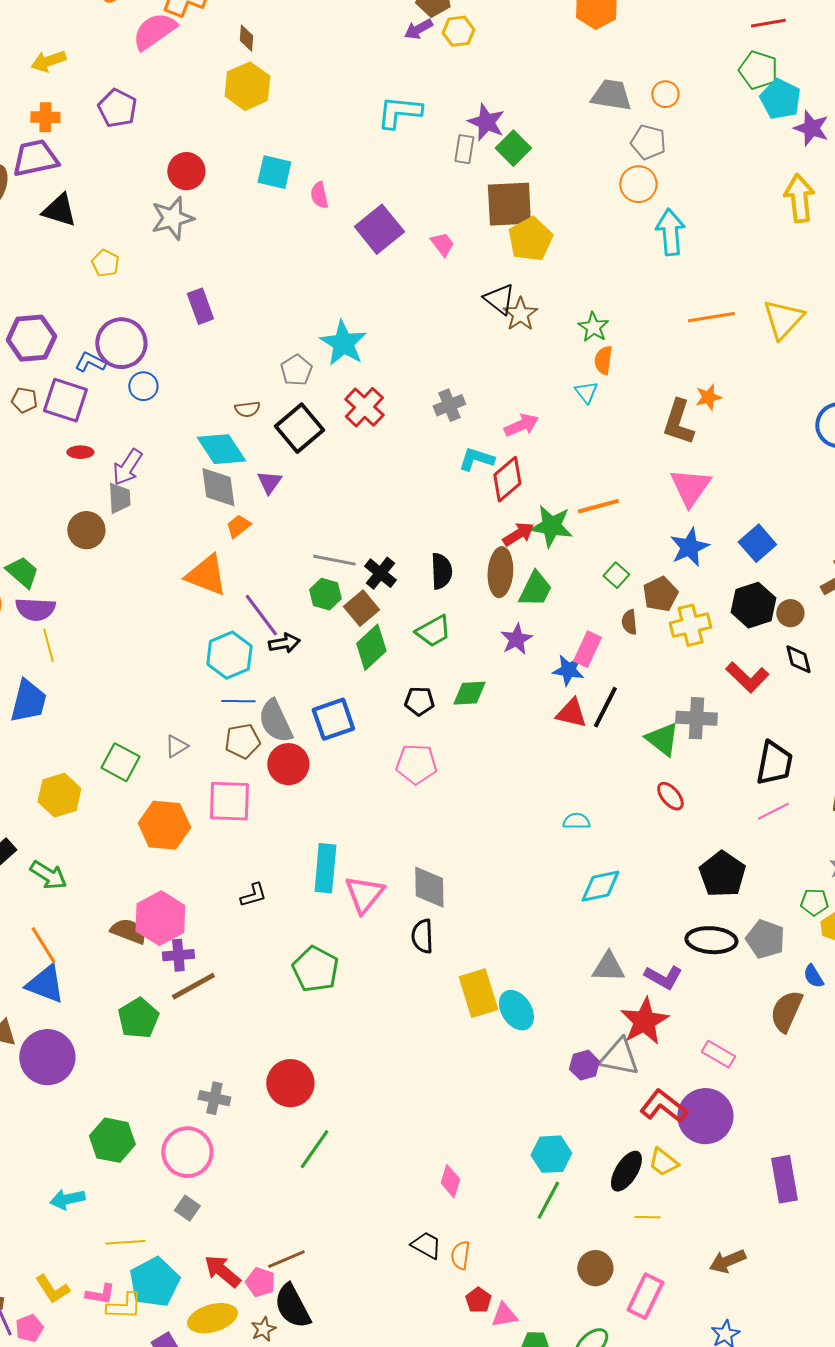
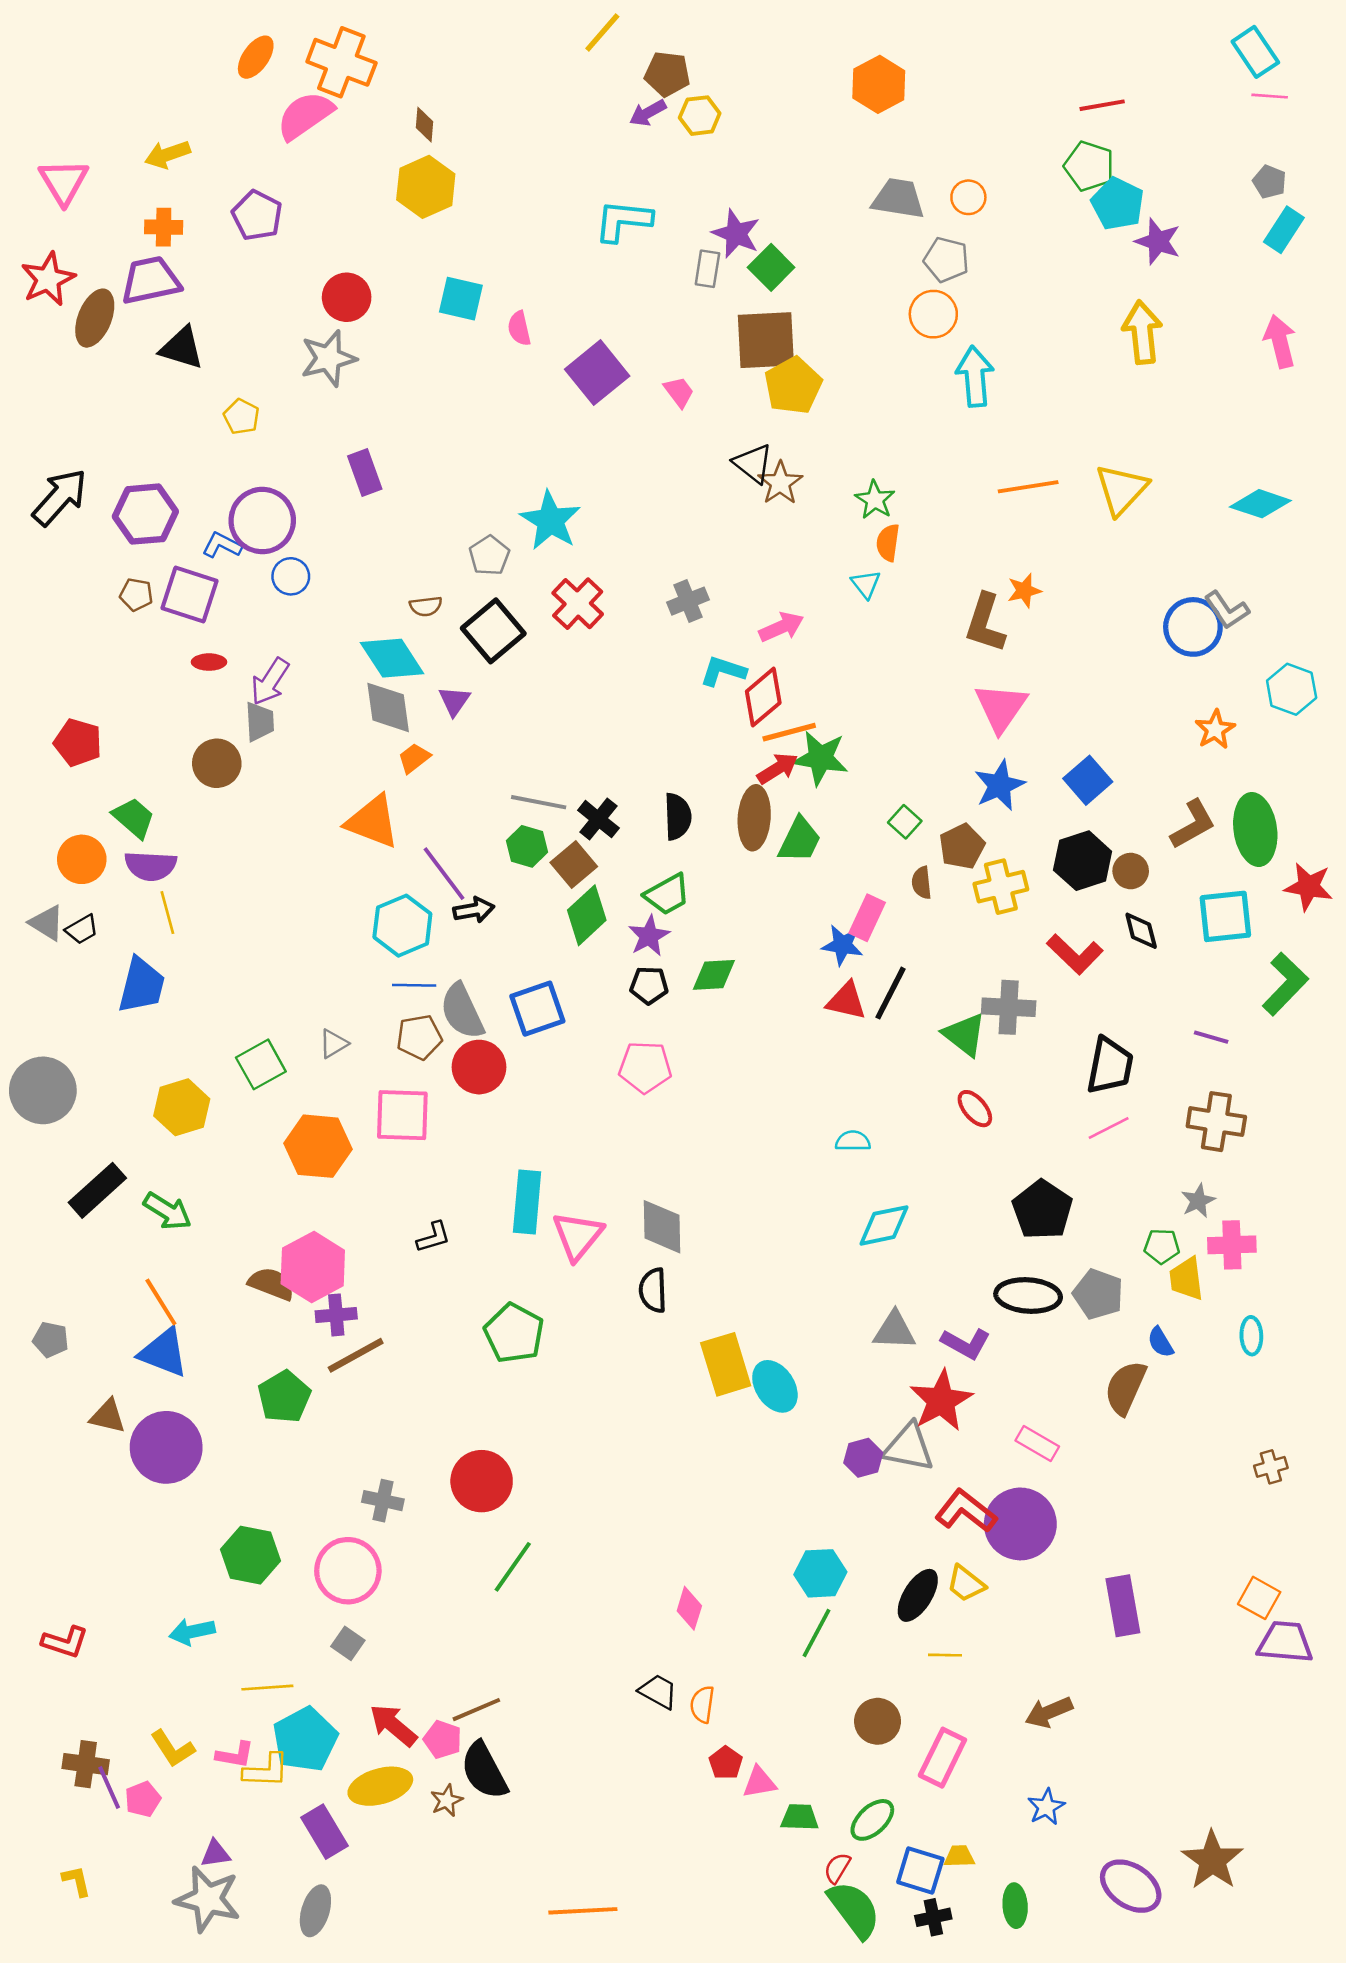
orange line: (598, 506) -> (789, 732), moved
purple star: (516, 639) -> (649, 936), moved
green square: (120, 762) -> (261, 1064), turned 33

